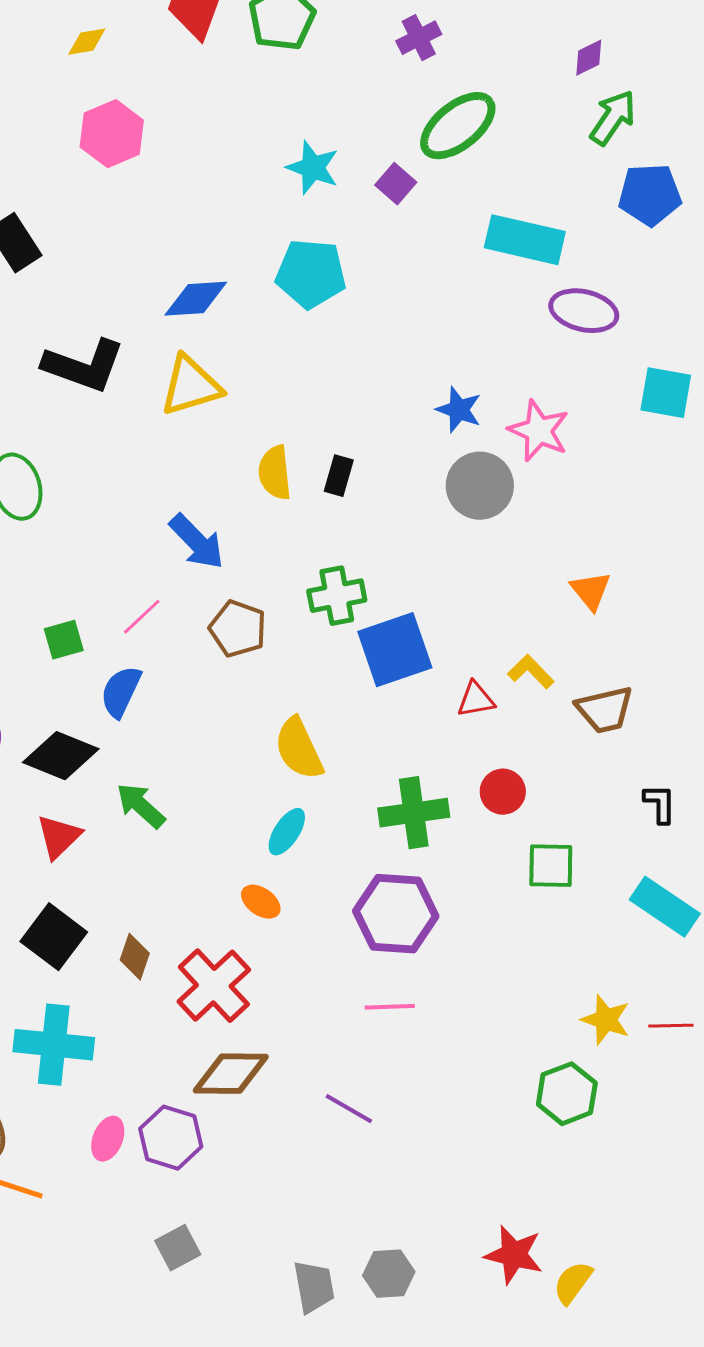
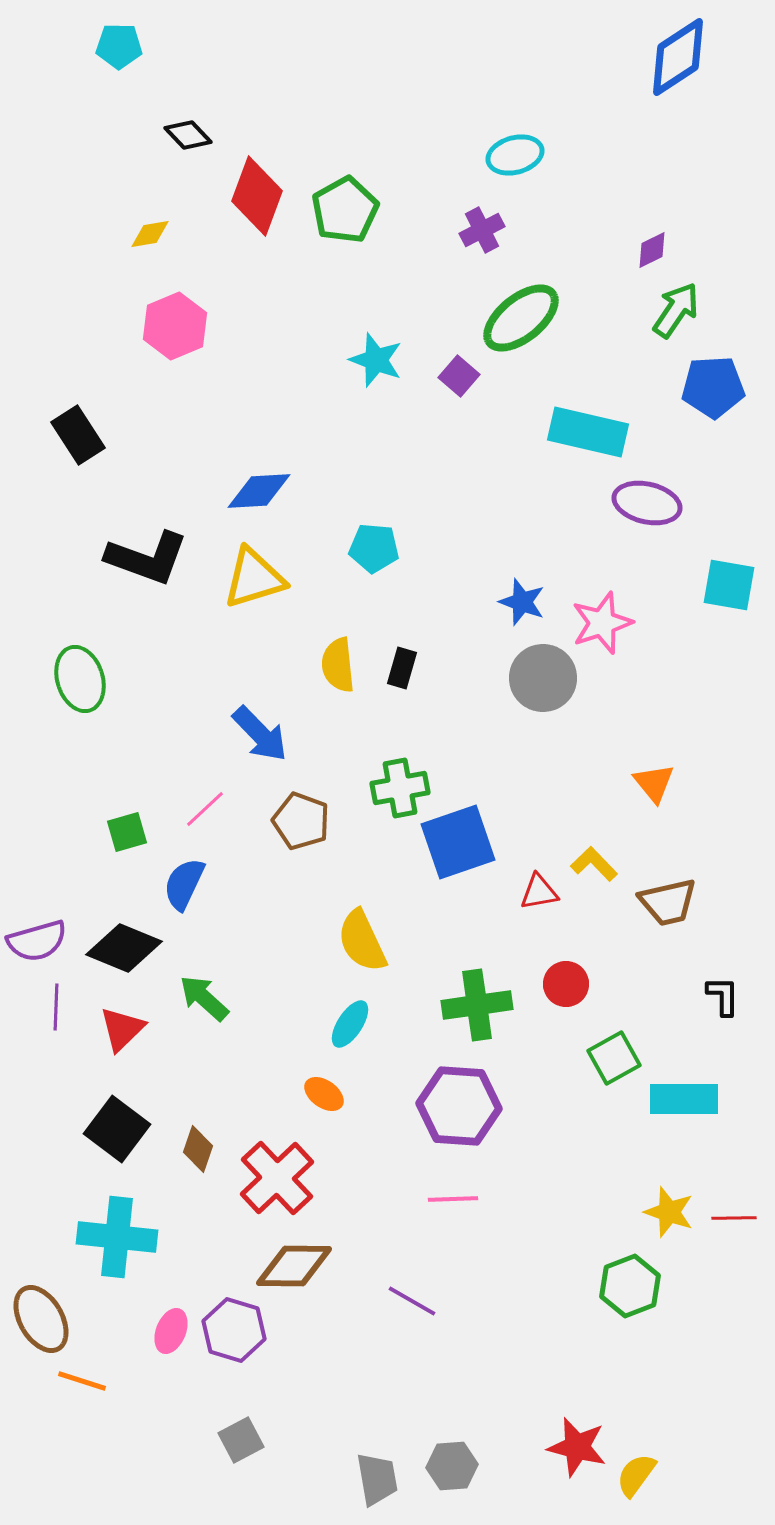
cyan pentagon: (311, 274) -> (374, 548), moved, size x0.7
pink star: (539, 431) -> (602, 623), turned 30
green square: (551, 866) -> (614, 1058), turned -30
cyan rectangle: (665, 907) -> (684, 1099), moved, turned -34

